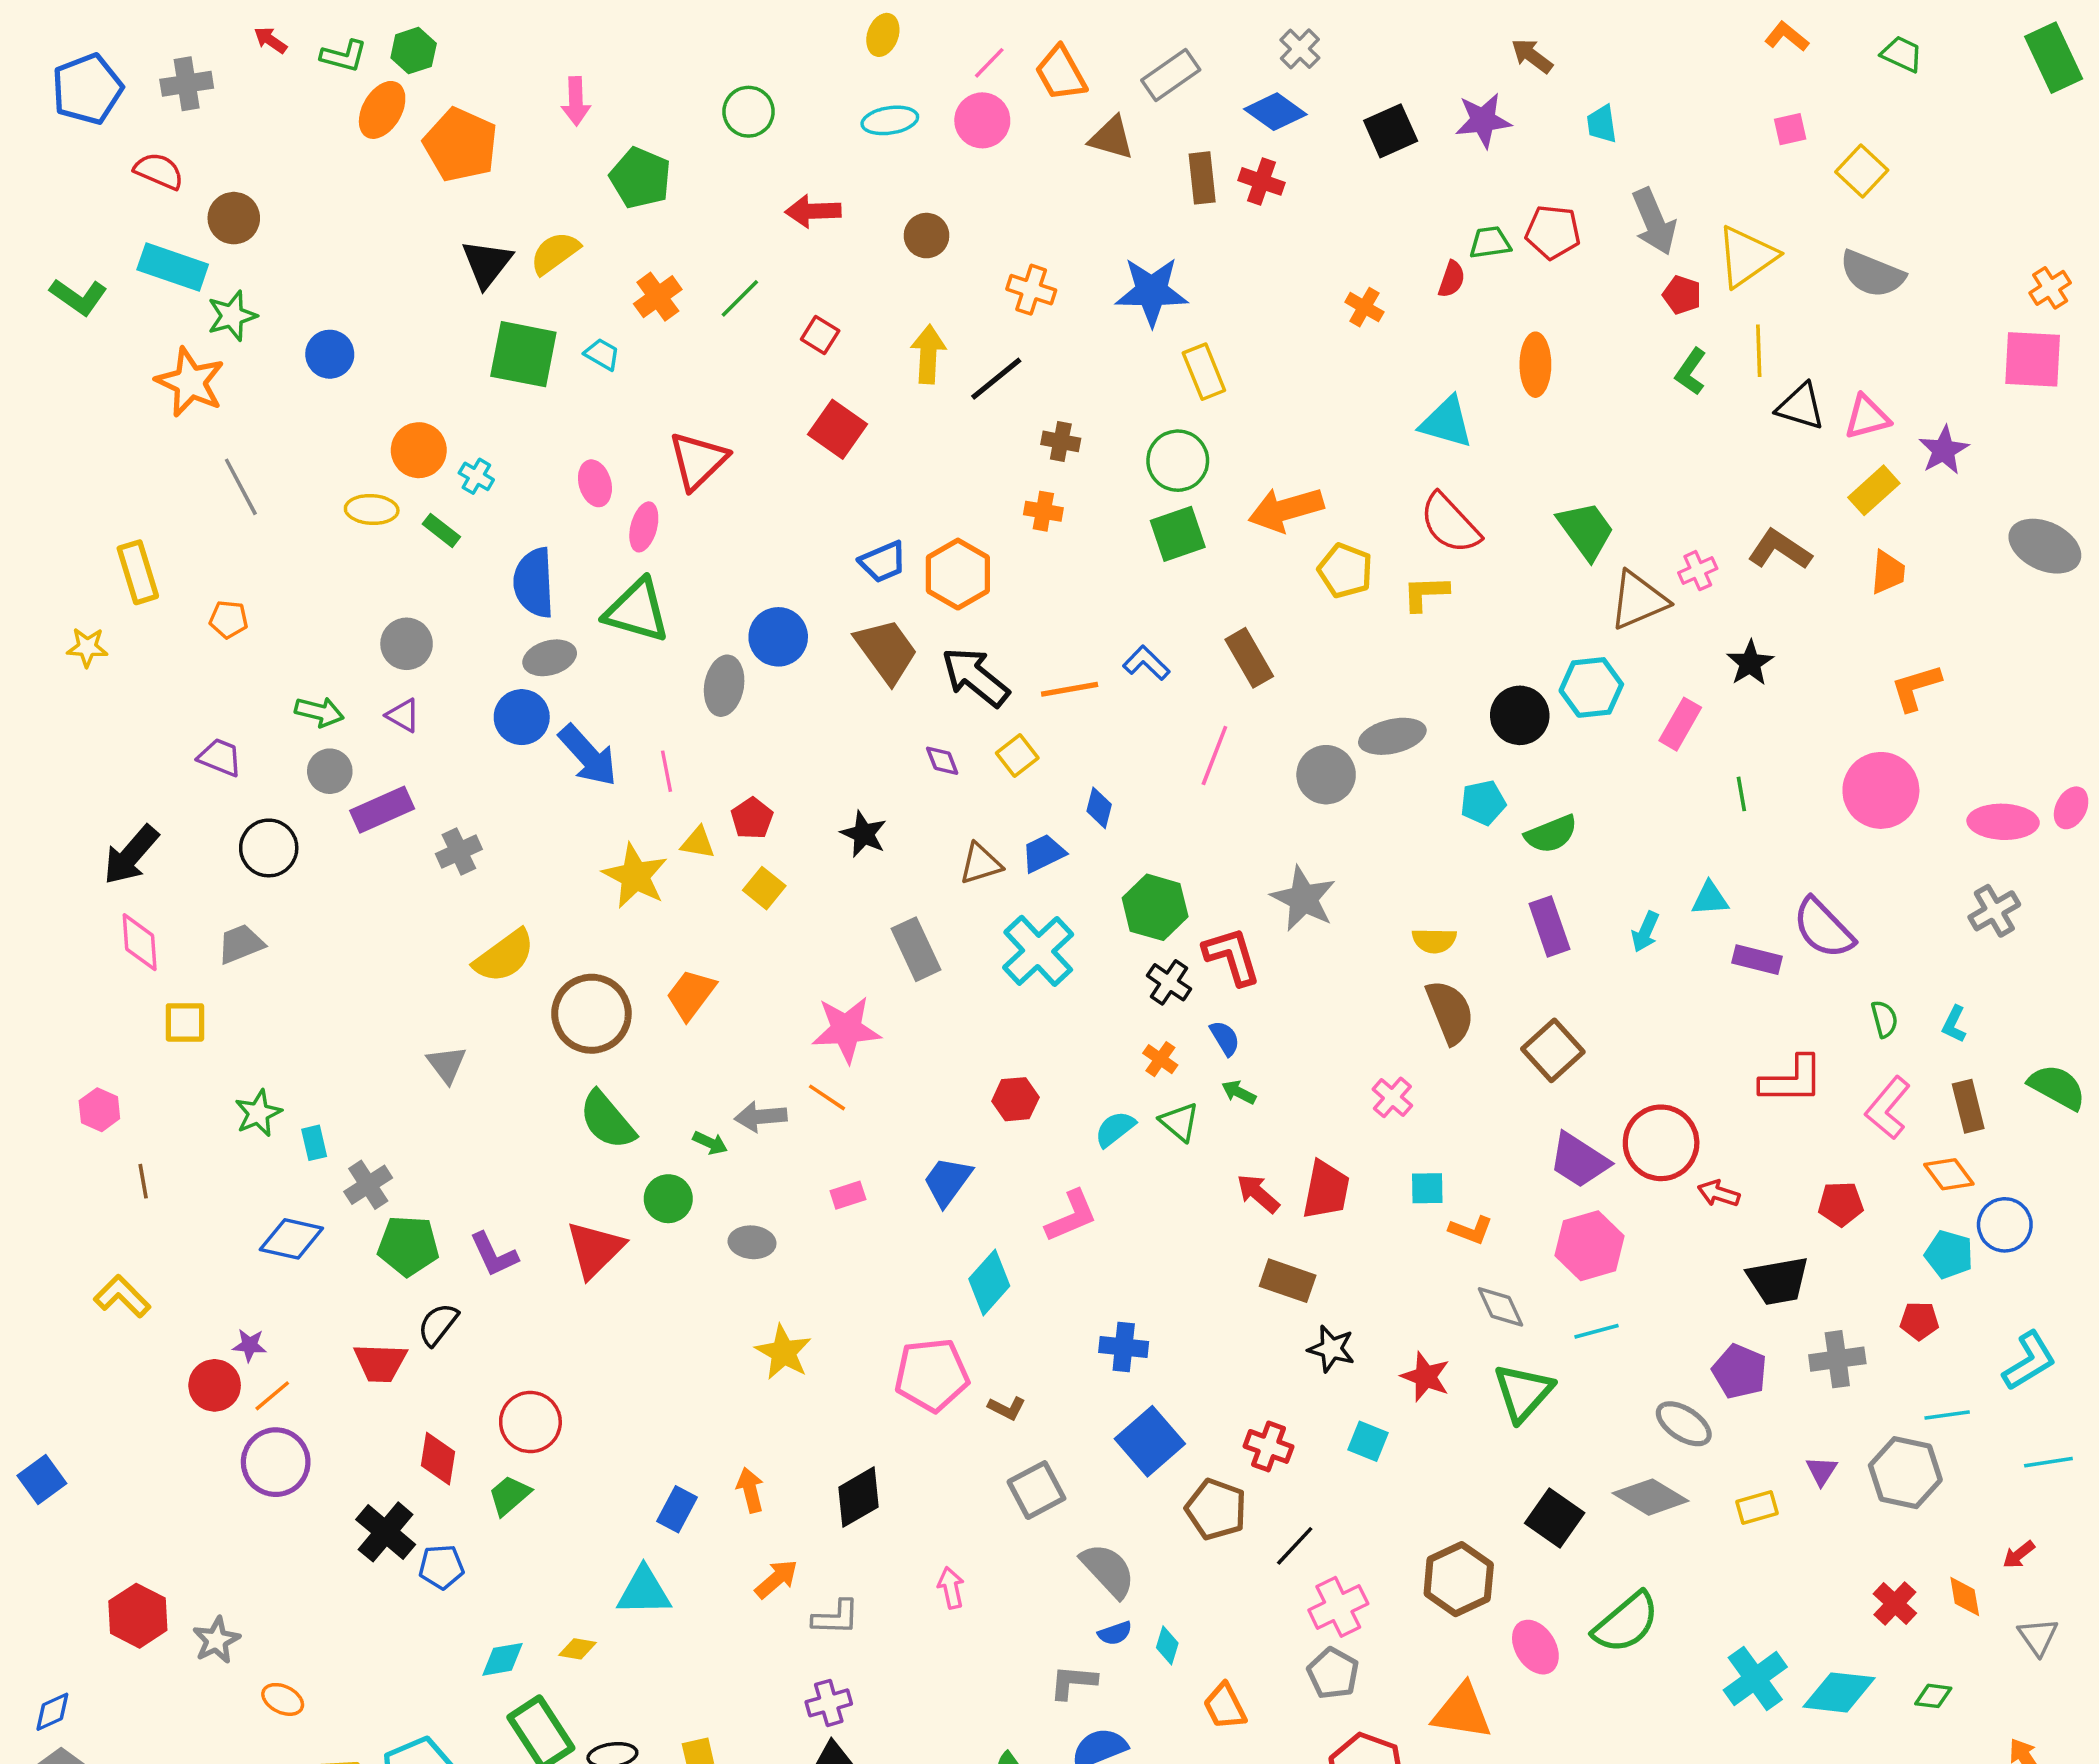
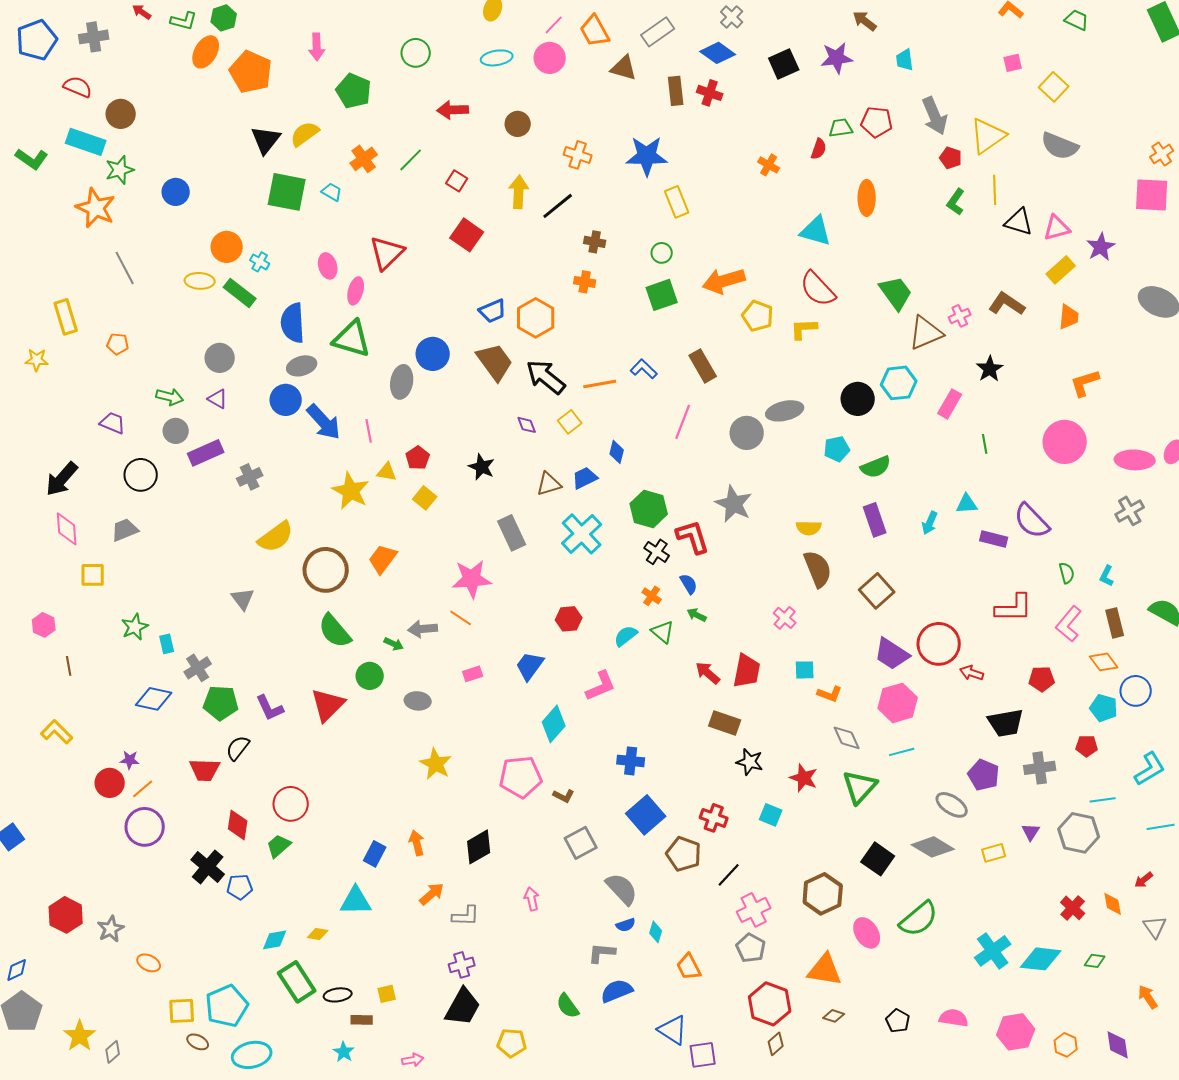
green circle: (1178, 461) -> (662, 253), size x0.6
green rectangle: (441, 530) -> (240, 293), size x1.5

